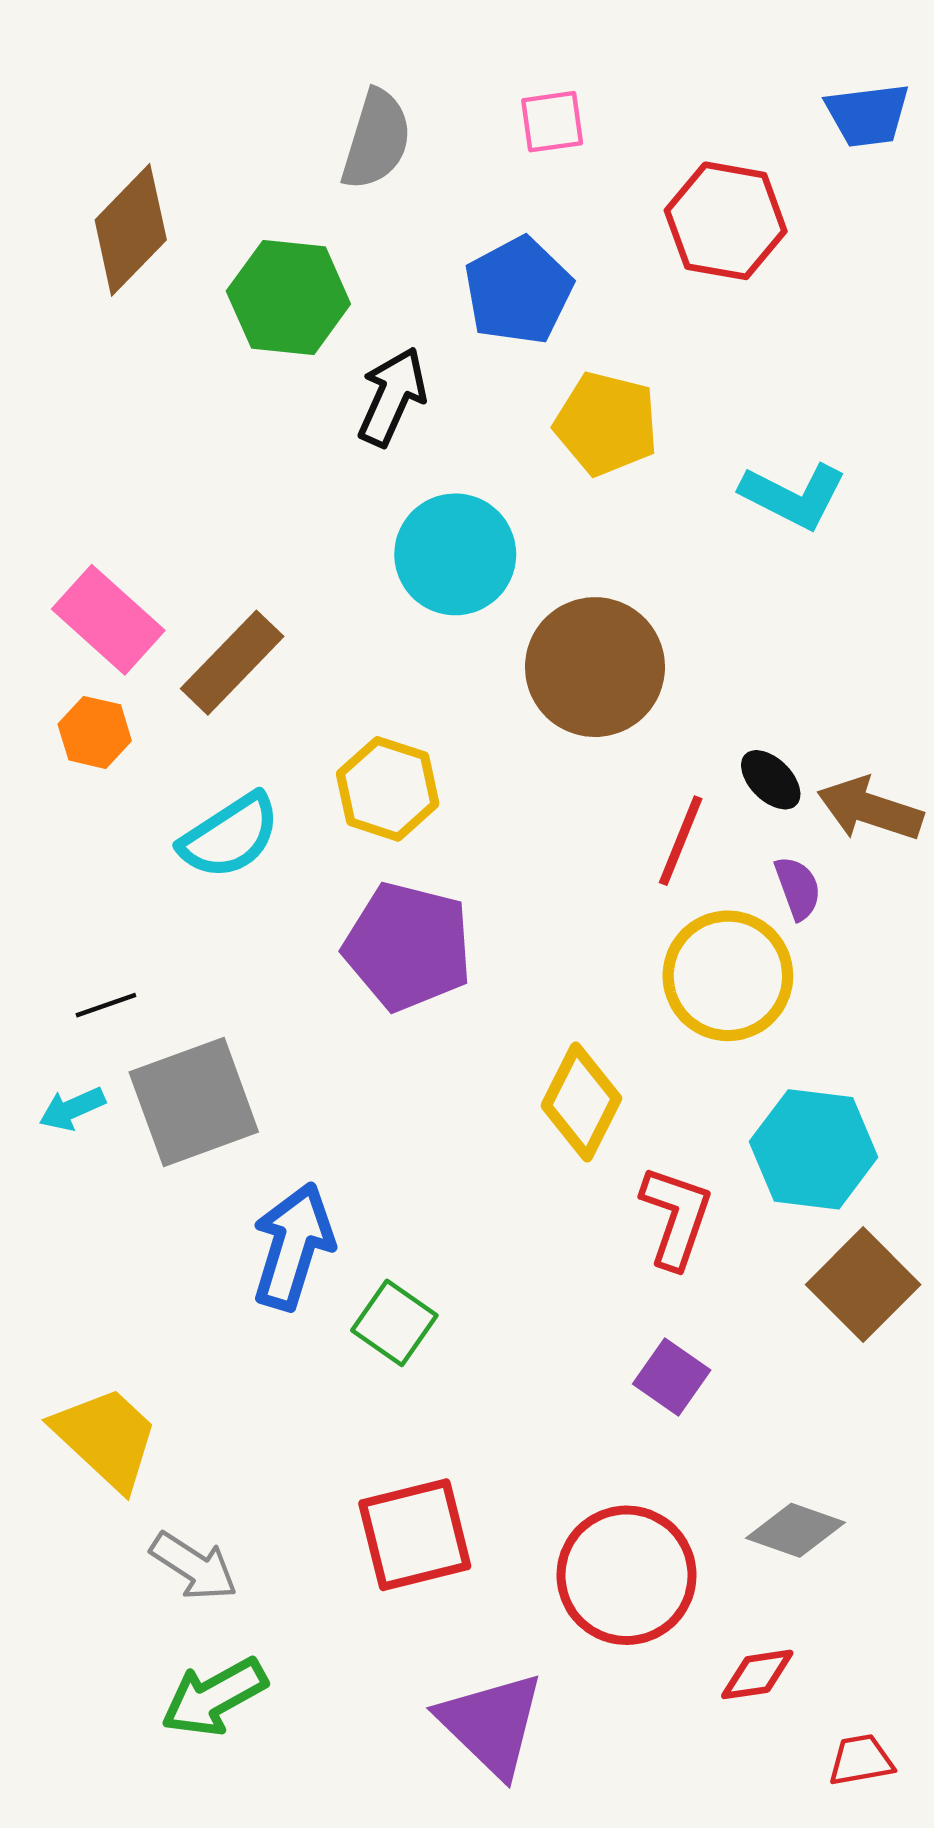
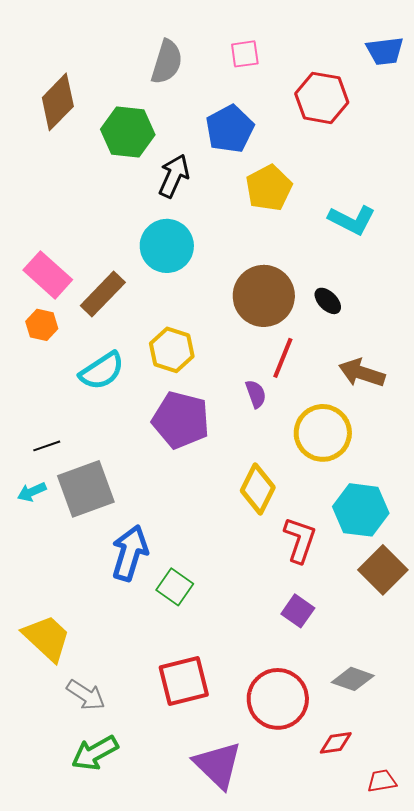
yellow pentagon: (606, 424) -> (269, 188), turned 30
cyan circle: (455, 554) -> (167, 246), moved
black ellipse: (771, 780) -> (328, 301), moved
brown arrow: (870, 809) -> (362, 373), moved
red line: (681, 841) -> (283, 358), moved
purple semicircle: (798, 888) -> (256, 394), moved

